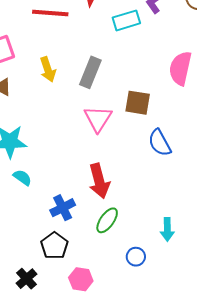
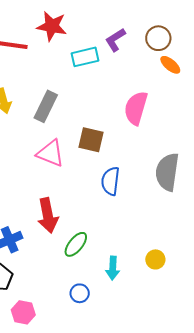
pink triangle: (98, 119) -> (50, 153), turned -44
blue semicircle: (160, 143) -> (111, 181), turned 32
green ellipse: (107, 220) -> (76, 244), moved

